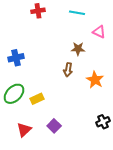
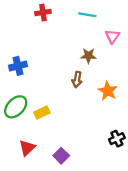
pink triangle: (99, 32) -> (112, 36), turned 40
purple square: (54, 126) -> (61, 156), moved

